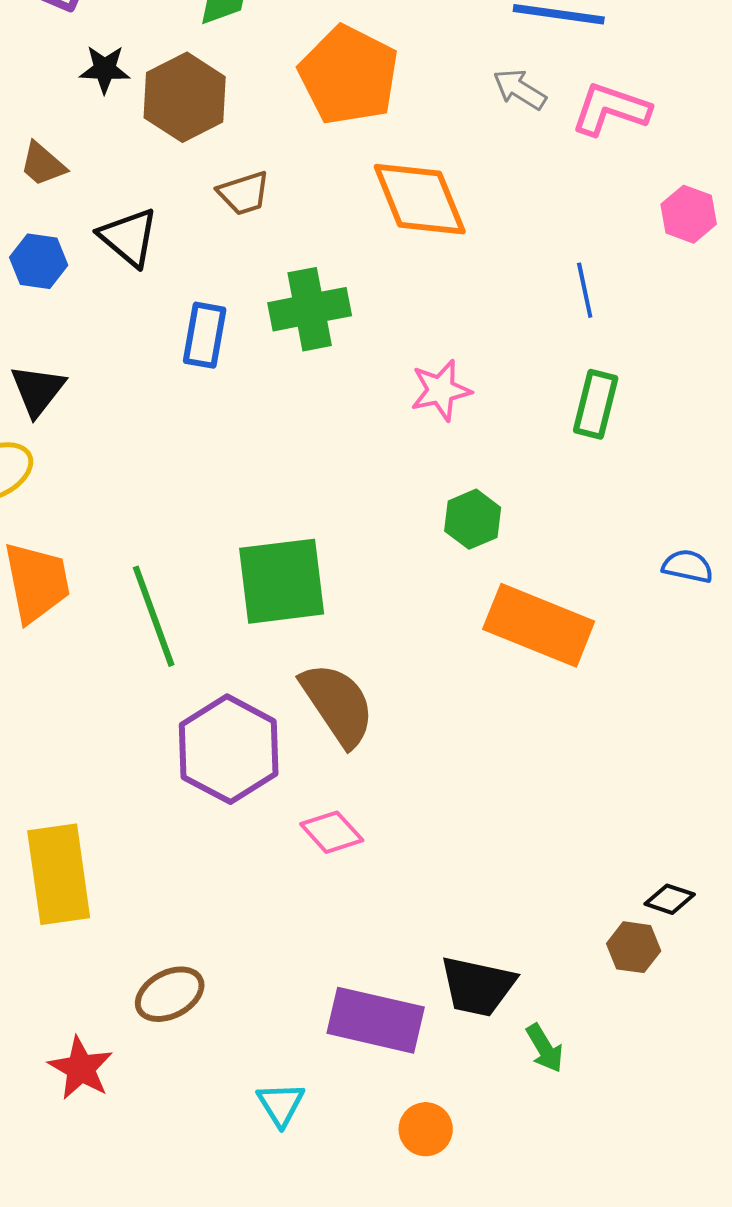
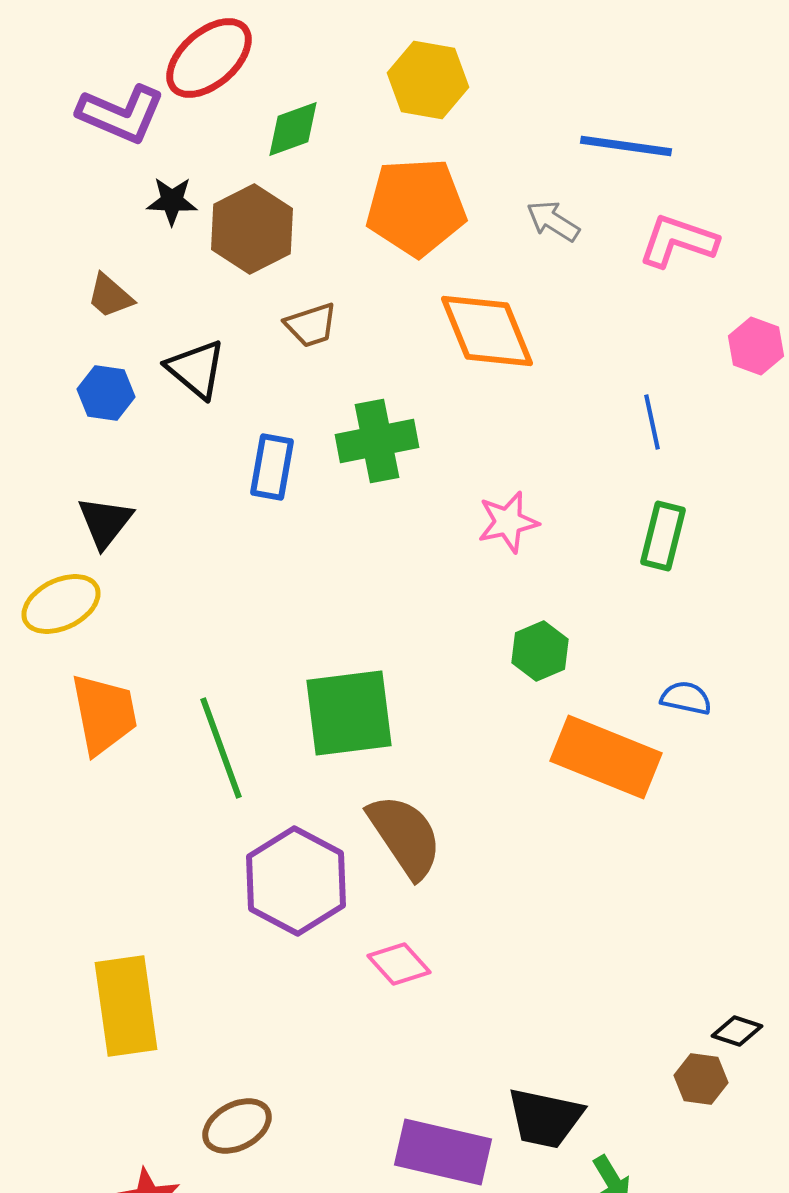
orange pentagon: (349, 75) -> (416, 207), turned -30
gray arrow: (520, 89) -> (553, 221), moved
blue semicircle: (688, 566) -> (686, 698), moved

